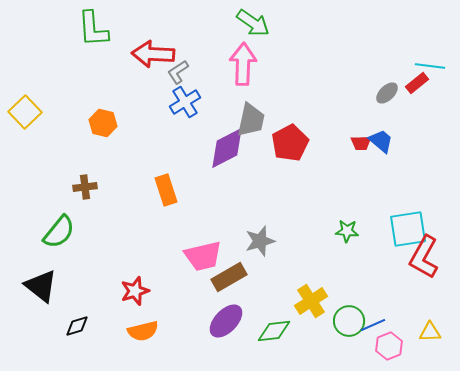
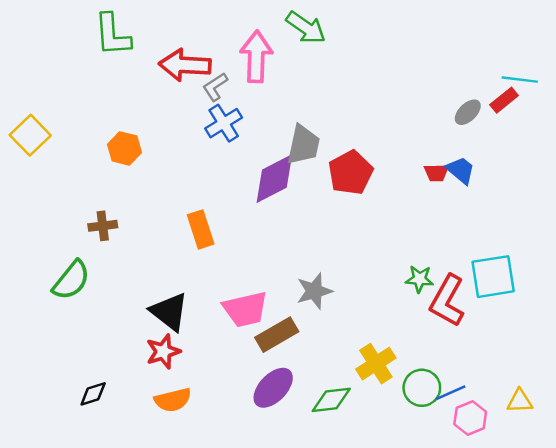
pink arrow: (243, 64) -> (256, 57), moved
red L-shape: (424, 257) -> (447, 301), moved
black triangle: (41, 286) -> (169, 312), moved

